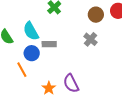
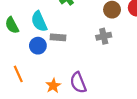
gray cross: (91, 39) -> (104, 36), turned 32
orange line: (22, 70) -> (18, 74), moved

